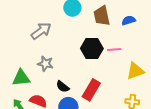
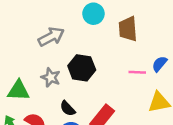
blue semicircle: (129, 20) -> (160, 64), moved, turned -40
black hexagon: (92, 48) -> (82, 68), moved

